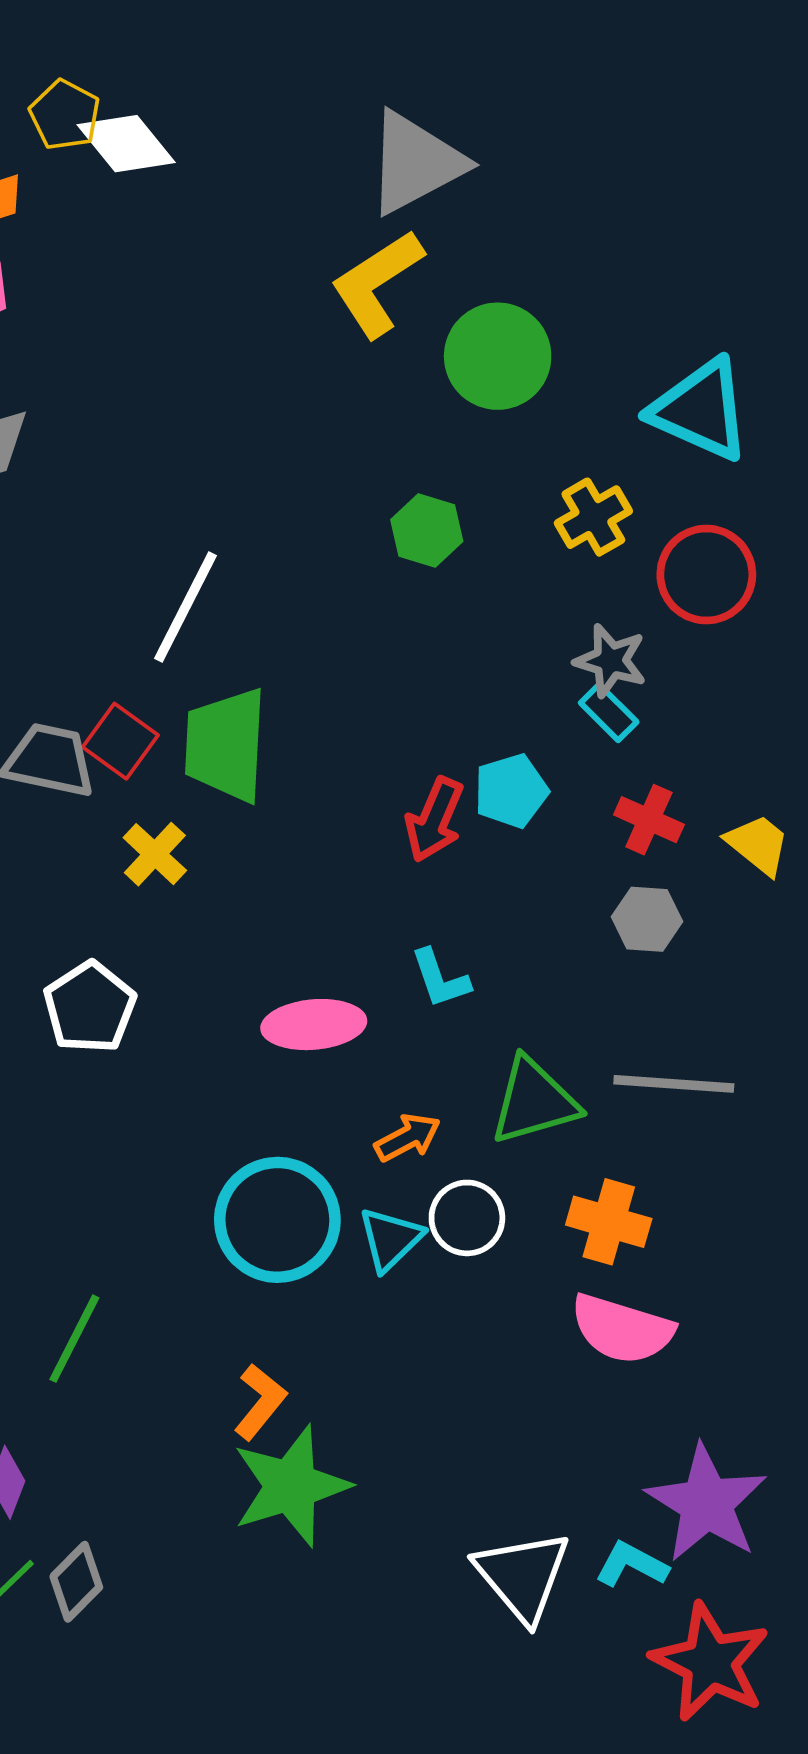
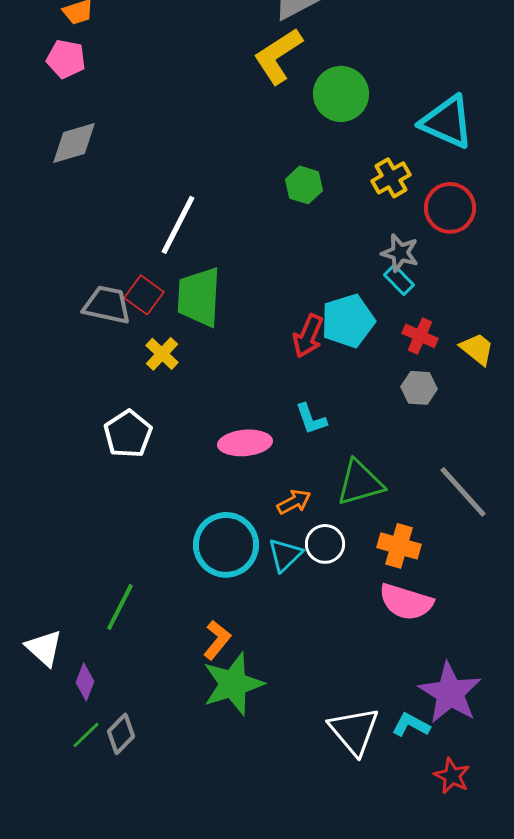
cyan pentagon: (511, 791) -> (348, 321), size x1.4
gray line: (674, 1084) -> (463, 492), moved, turned 44
red star: (710, 1662) -> (452, 776), size x0.6

